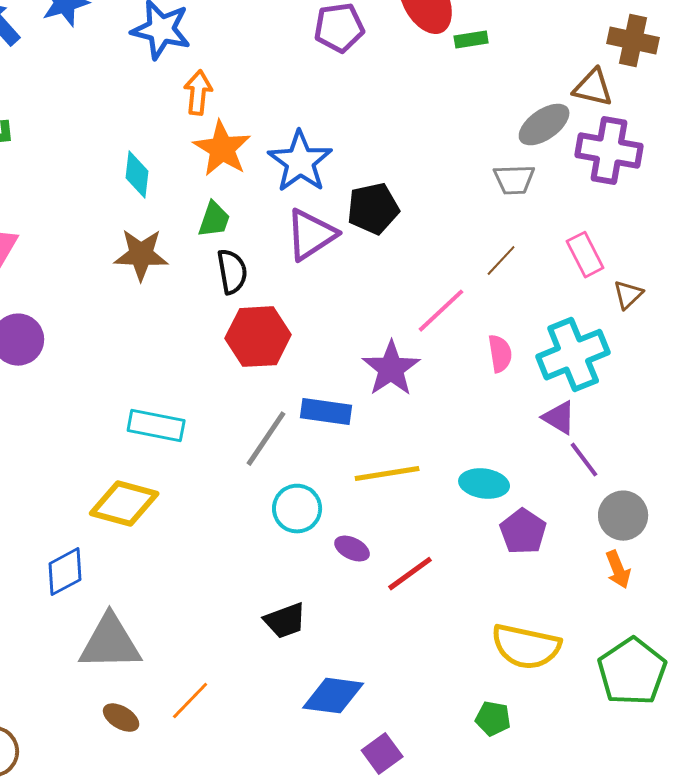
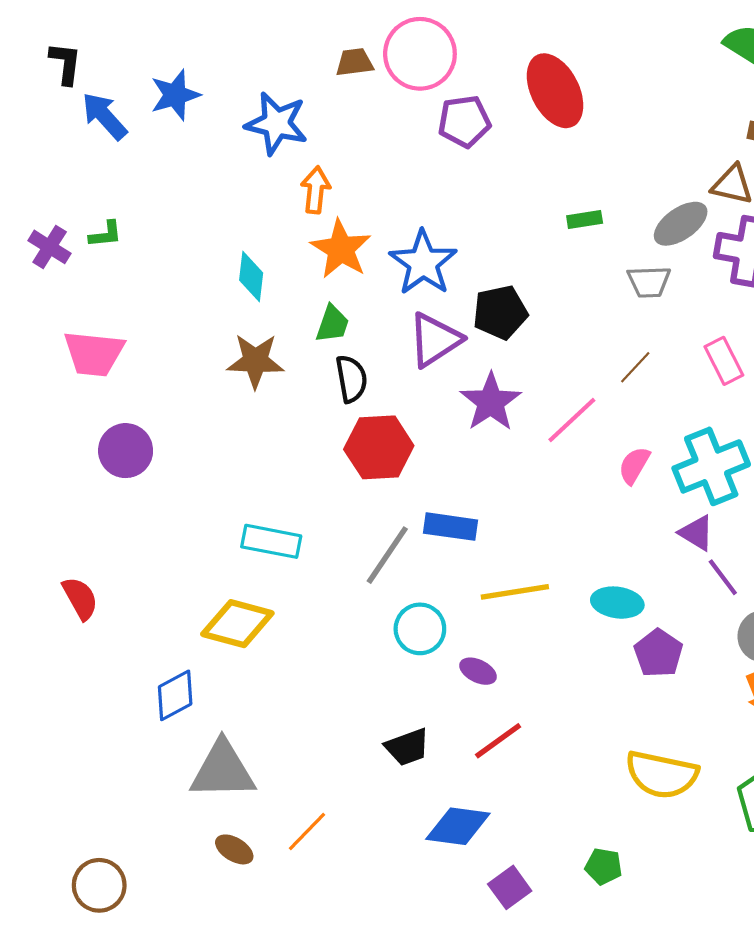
green rectangle: (471, 40) -> (585, 219), moved
pink semicircle: (500, 354) -> (634, 465), turned -141
purple star: (391, 369) -> (491, 402), moved
red line: (410, 574) -> (498, 741), moved
green pentagon: (493, 719) -> (604, 866), moved

